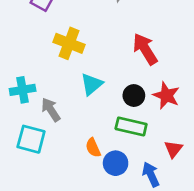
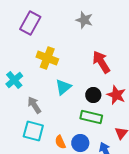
cyan cross: (23, 90) -> (14, 80), moved, turned -30
cyan square: (31, 139) -> (33, 131), moved
orange semicircle: (93, 148) -> (60, 142), moved

